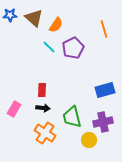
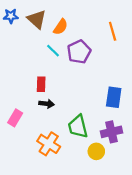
red rectangle: (42, 90) -> (41, 84), moved
blue rectangle: (105, 90) -> (114, 97), turned -66
black arrow: (43, 108) -> (47, 104), moved

